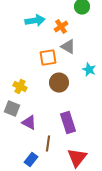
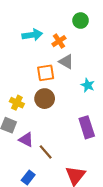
brown circle: (59, 83) -> (45, 99), moved
purple rectangle: (68, 123) -> (87, 127), moved
brown line: (48, 144) -> (46, 152), moved, turned -49

